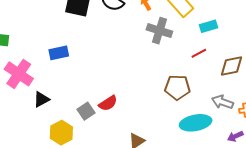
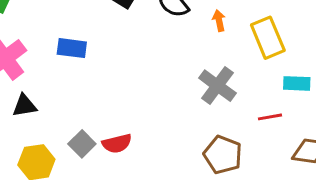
gray cross: (159, 31) -> (217, 86), moved
gray square: (86, 111) -> (82, 144), turned -30

